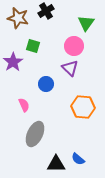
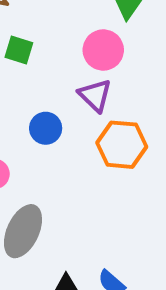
orange hexagon: (83, 107) -> (122, 145), moved

